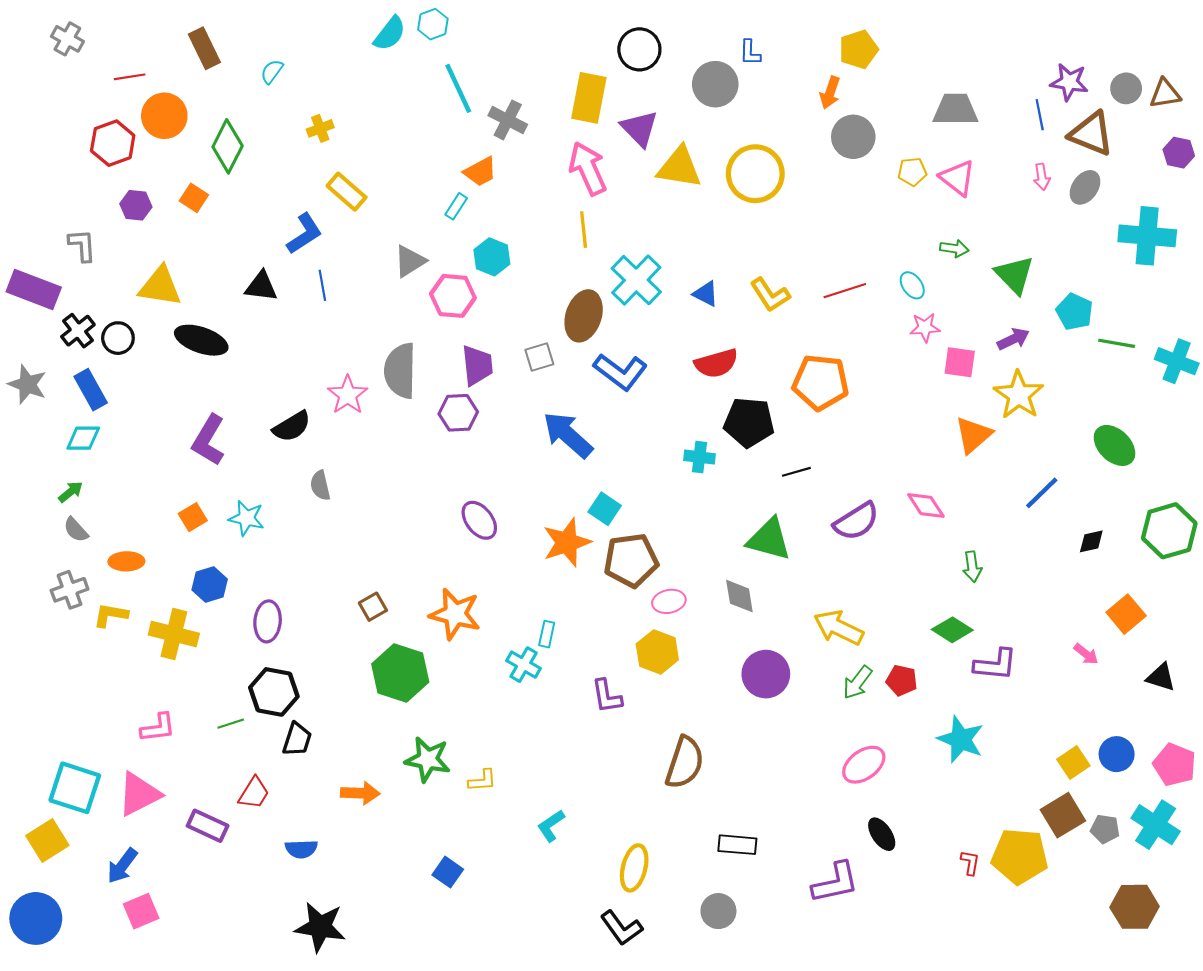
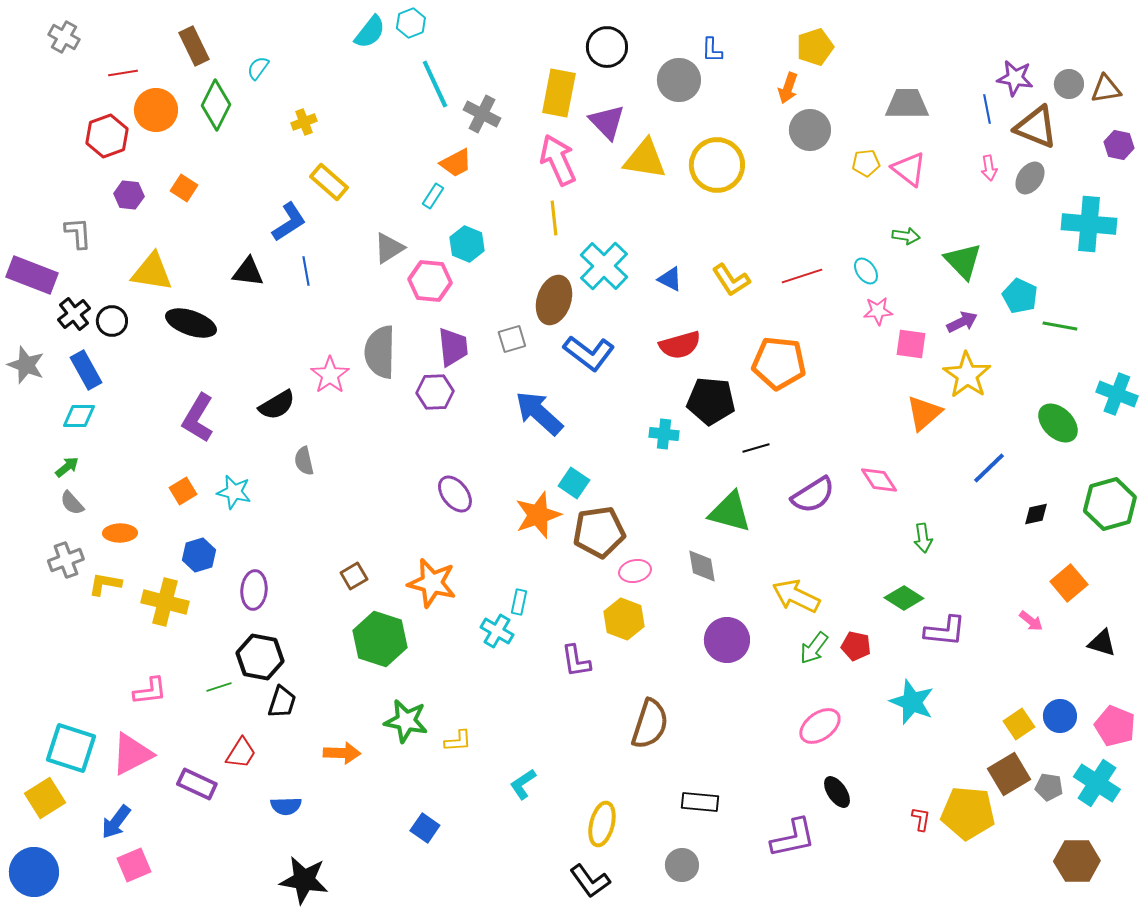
green diamond: (228, 146) -> (216, 105), moved
cyan cross: (1177, 361) -> (1117, 394), moved

